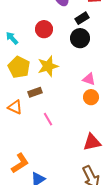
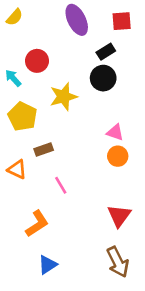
red circle: (44, 29) -> (37, 61), moved
yellow star: (48, 66) -> (63, 97), moved
red triangle: (92, 142) -> (119, 216), turned -42
orange L-shape: (20, 163) -> (37, 224), moved

